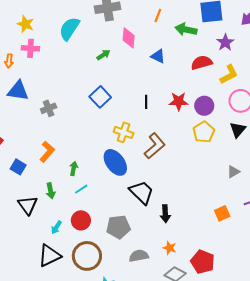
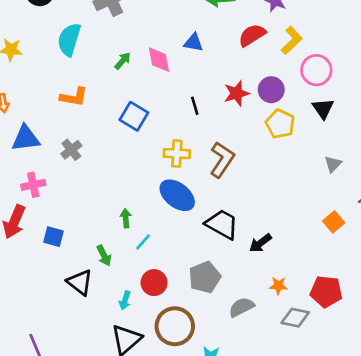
pink diamond: (129, 38) -> (159, 60), moved
pink cross: (30, 48) -> (33, 185), moved
orange L-shape: (47, 152) -> (74, 97), moved, turned 75
black arrow: (165, 214) -> (260, 243), turned 72

